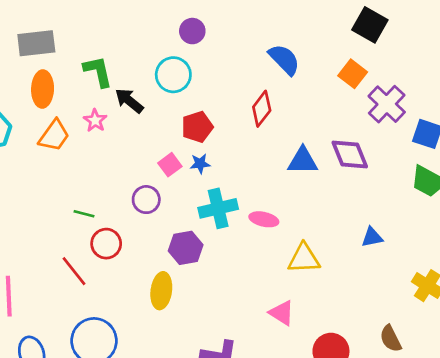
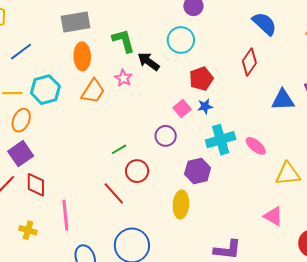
green line: (84, 214) -> (119, 149), turned -42
pink ellipse: (264, 219) -> (256, 146), turned 30

